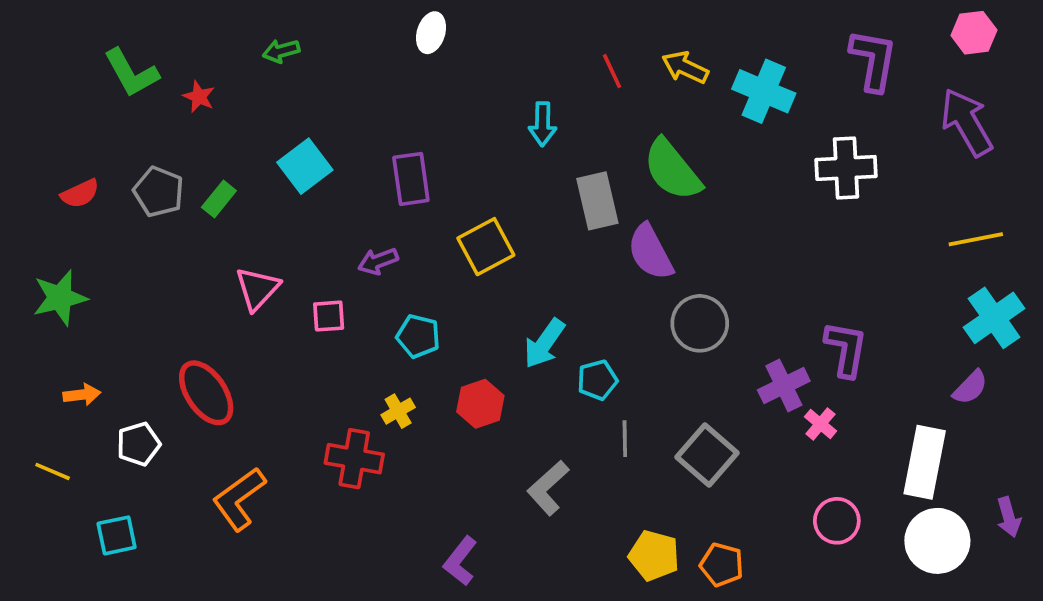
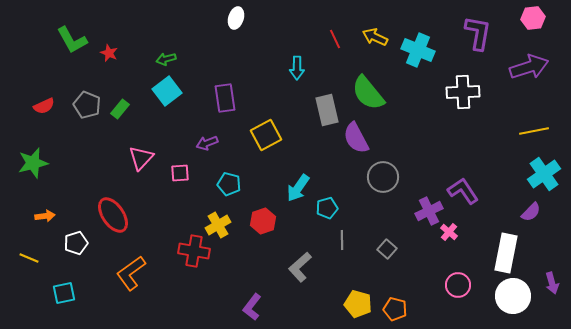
green arrow: (281, 51) -> (166, 59), moved
purple arrow: (967, 122) -> (529, 67), turned 102
purple L-shape: (846, 349) -> (463, 191), turned -44
yellow cross: (398, 411) -> (218, 225), size x1.4
gray square: (707, 455) -> (387, 249), size x0.6

